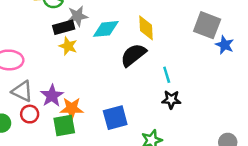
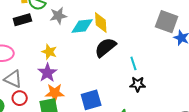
black rectangle: (64, 27) -> (22, 20), moved
yellow diamond: (146, 28) -> (101, 23), moved
yellow star: (68, 46) -> (49, 52), moved
purple star: (52, 96) -> (47, 73), moved

